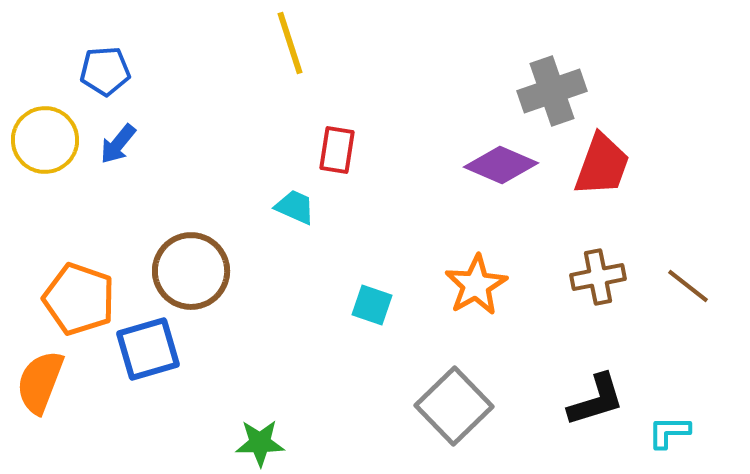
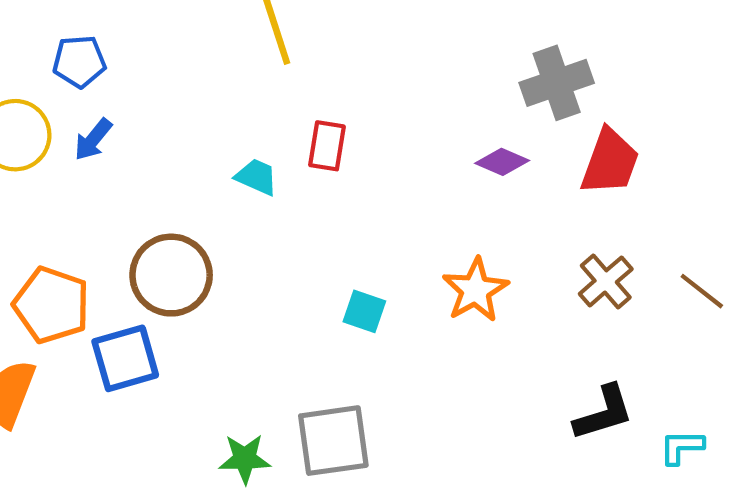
purple diamond: (501, 165) -> (502, 162), size x0.7
cyan trapezoid: (295, 207) -> (257, 177), moved
brown cross: (598, 277) -> (606, 281), turned -30
gray square: (454, 406) -> (333, 441), moved, turned 36

